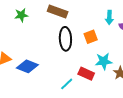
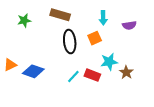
cyan arrow: (109, 17) -> (103, 18), moved
cyan line: (67, 84) -> (73, 76), moved

